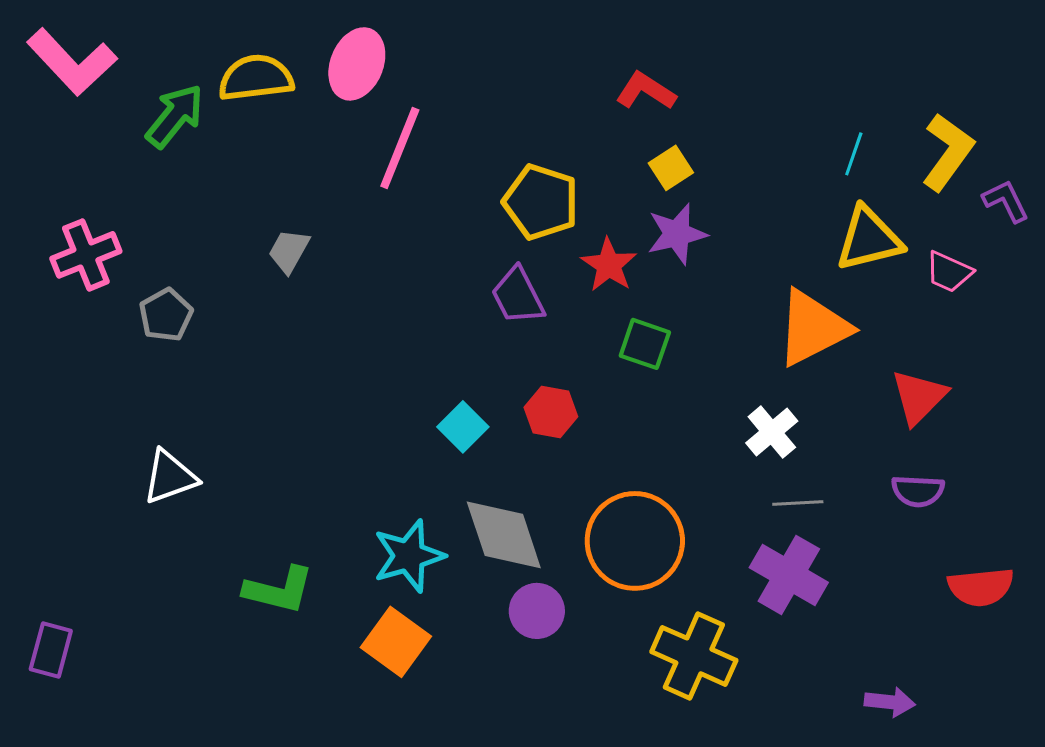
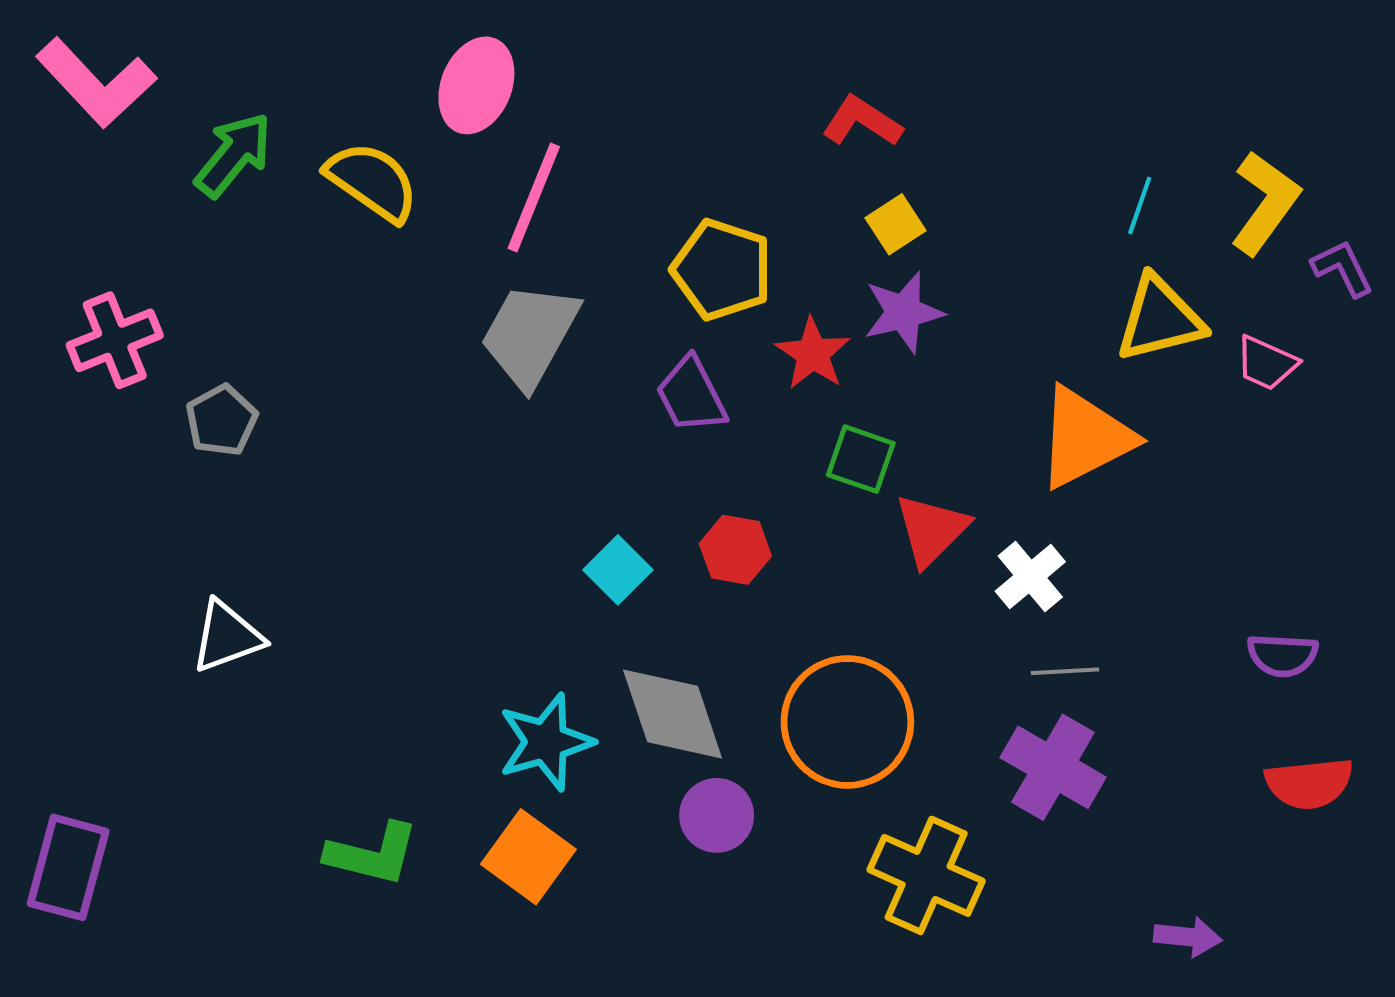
yellow semicircle: (256, 78) -> (372, 181), moved, turned 42
gray trapezoid: (289, 251) -> (530, 335), moved, size x1.8
red triangle: (919, 397) -> (931, 530), moved
purple semicircle: (918, 491) -> (1282, 655), moved
green L-shape: (279, 590) -> (372, 854), moved
purple rectangle: (51, 650) -> (68, 867), size x1.4

